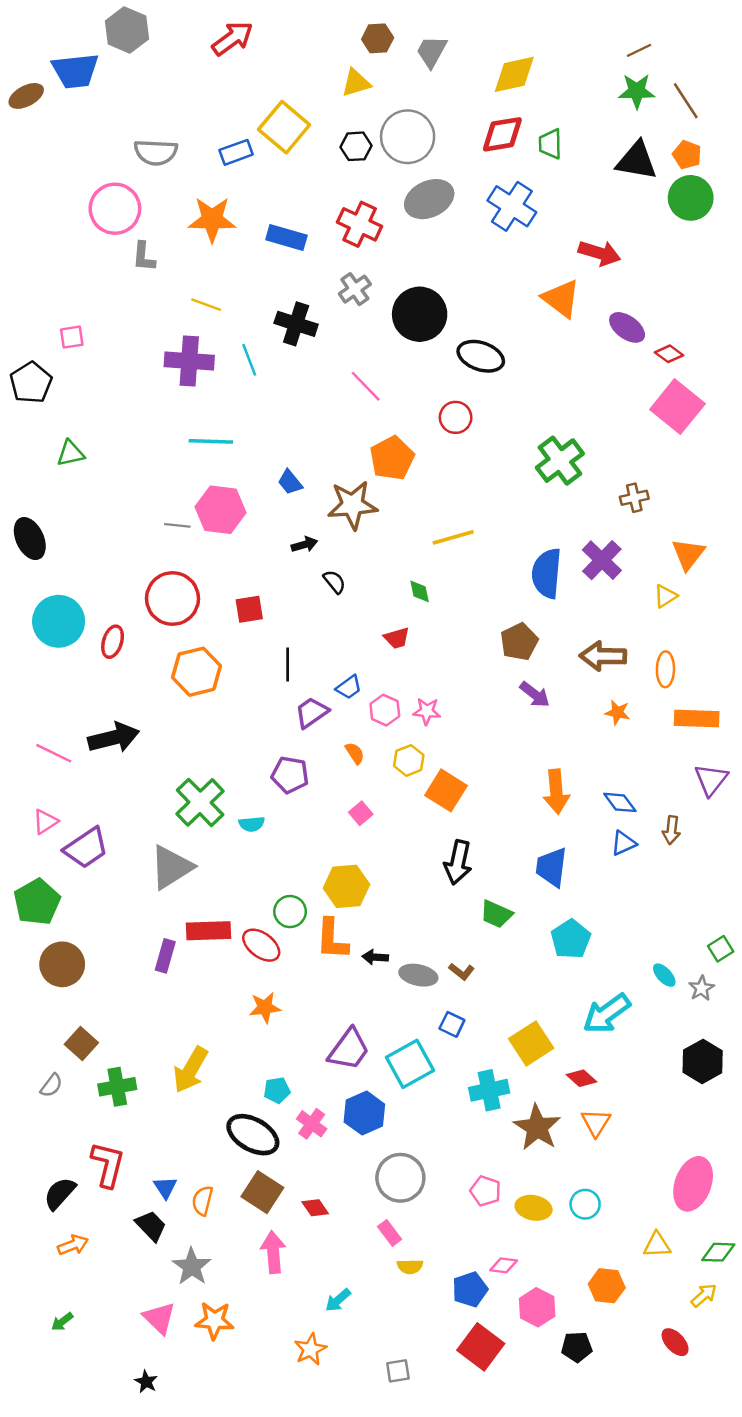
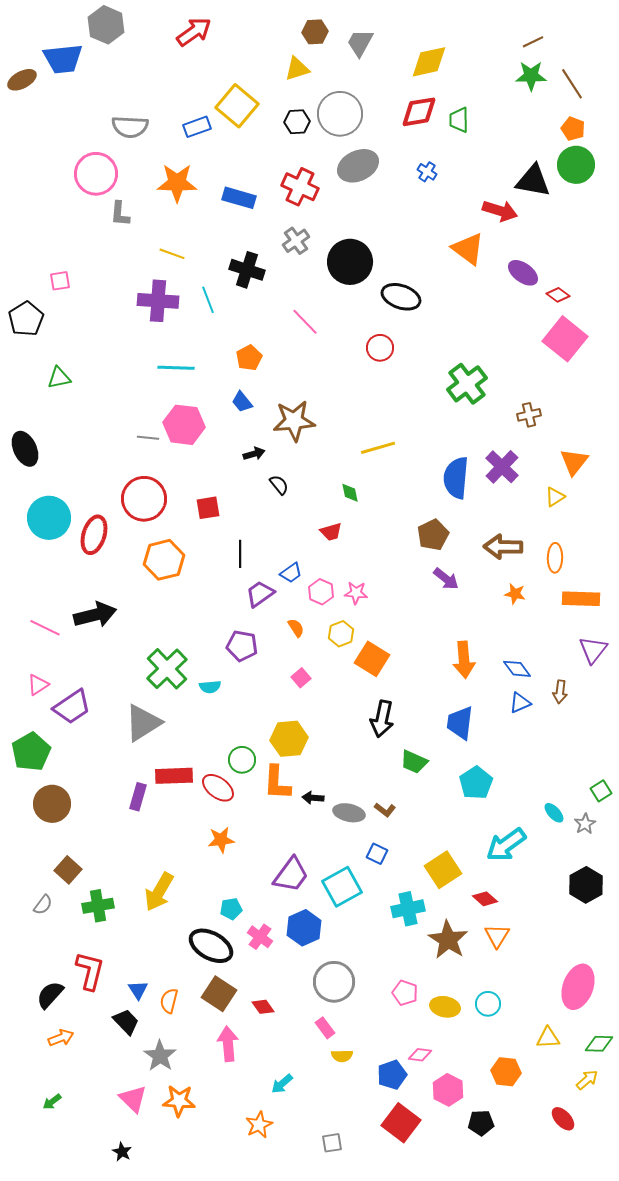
black triangle: (637, 161) -> (533, 181), moved
blue cross: (512, 206) -> (427, 172), size x0.5
orange pentagon: (392, 458) -> (249, 358), moved, size x0.7
red ellipse: (113, 642) -> (94, 535), size x1.4

